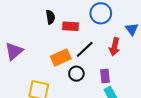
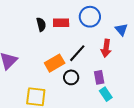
red rectangle: (70, 26) -> (61, 23), moved

